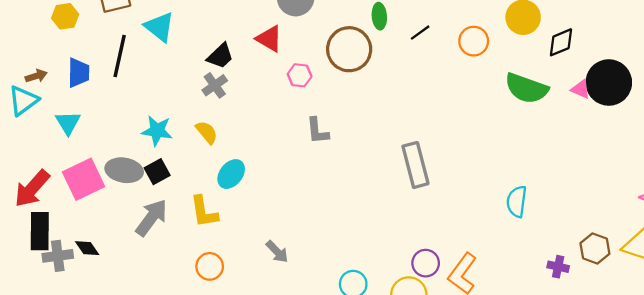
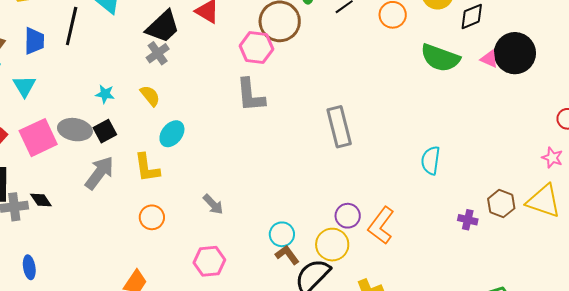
black trapezoid: (220, 56) -> (163, 27), size x1.4
pink hexagon: (300, 75) -> (256, 47), moved, size x1.5
cyan star: (157, 131) -> (105, 94), size x0.7
gray L-shape: (317, 131) -> (250, 95), size x1.4

